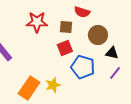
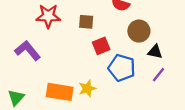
red star: (37, 22) -> (48, 16), moved
brown square: (66, 27) -> (86, 22), moved
orange rectangle: (29, 88) -> (60, 92), turned 65

